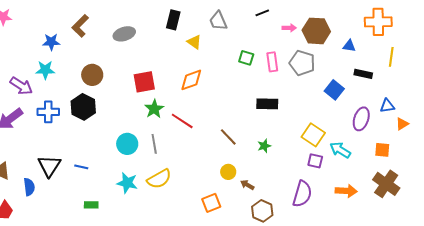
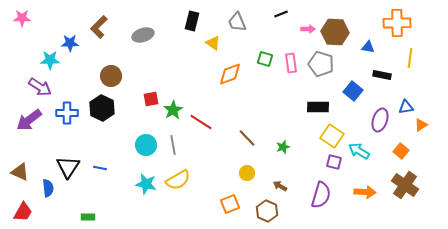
cyan star: (45, 70) -> (50, 60), moved
orange diamond: (191, 80) -> (230, 74), moved
red square: (144, 82) -> (151, 99), moved, size x0.7
black rectangle: (267, 104) -> (318, 107), moved
orange square: (382, 150) -> (401, 151), turned 35
brown arrow: (247, 185) -> (280, 186), moved
green rectangle: (91, 205) -> (88, 217), moved
brown hexagon: (262, 211) -> (267, 211), moved

